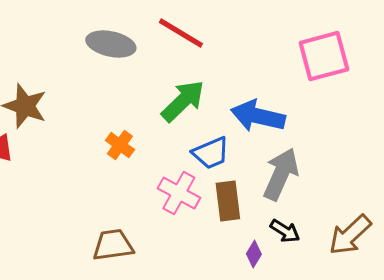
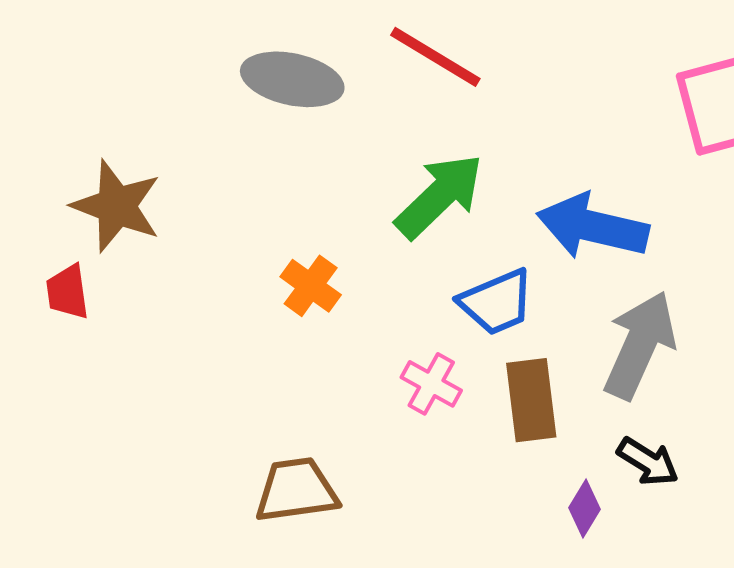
pink cross: (179, 193) -> (431, 384), size x0.7

